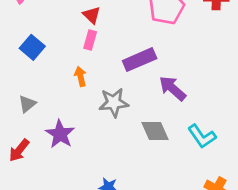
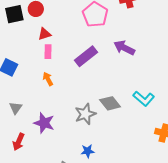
red triangle: (92, 15) -> (44, 34), turned -48
purple arrow: (172, 88) -> (124, 48), moved
gray star: (114, 103) -> (85, 114), moved

